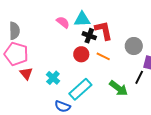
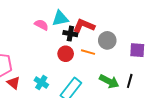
red L-shape: (104, 30) -> (84, 26), turned -45
gray circle: (134, 46) -> (107, 40), moved
black line: (139, 77) -> (130, 81), moved

